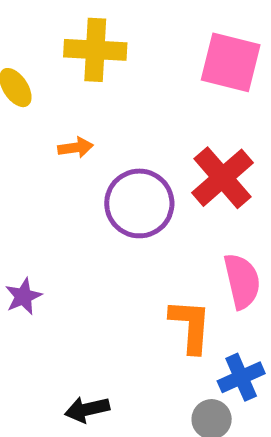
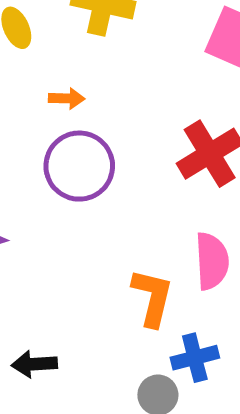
purple circle: (139, 203) -> (79, 166), moved

